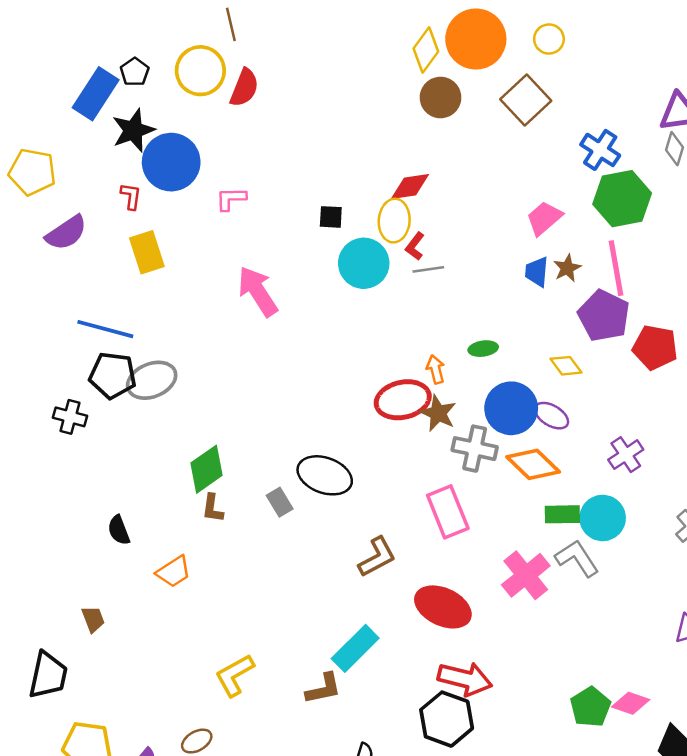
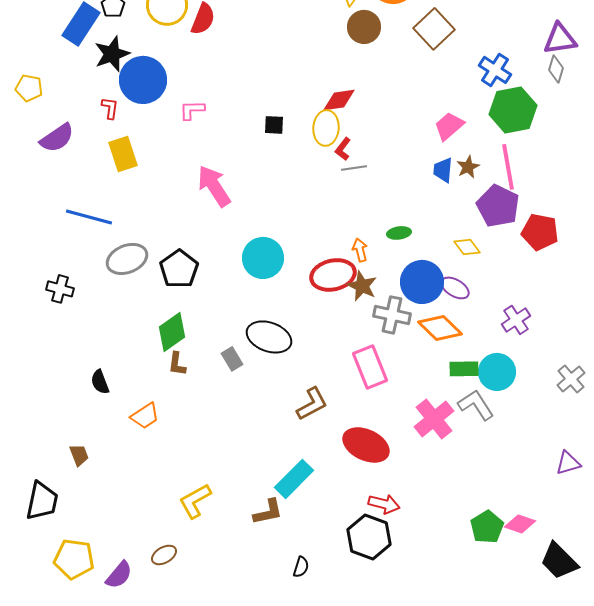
yellow pentagon: (32, 172) -> (29, 88), size x0.7
cyan circle: (364, 263) -> (263, 258), moved
black pentagon: (113, 375) -> (179, 269), moved, turned 30
red arrow: (465, 679) -> (384, 504), size x0.7

